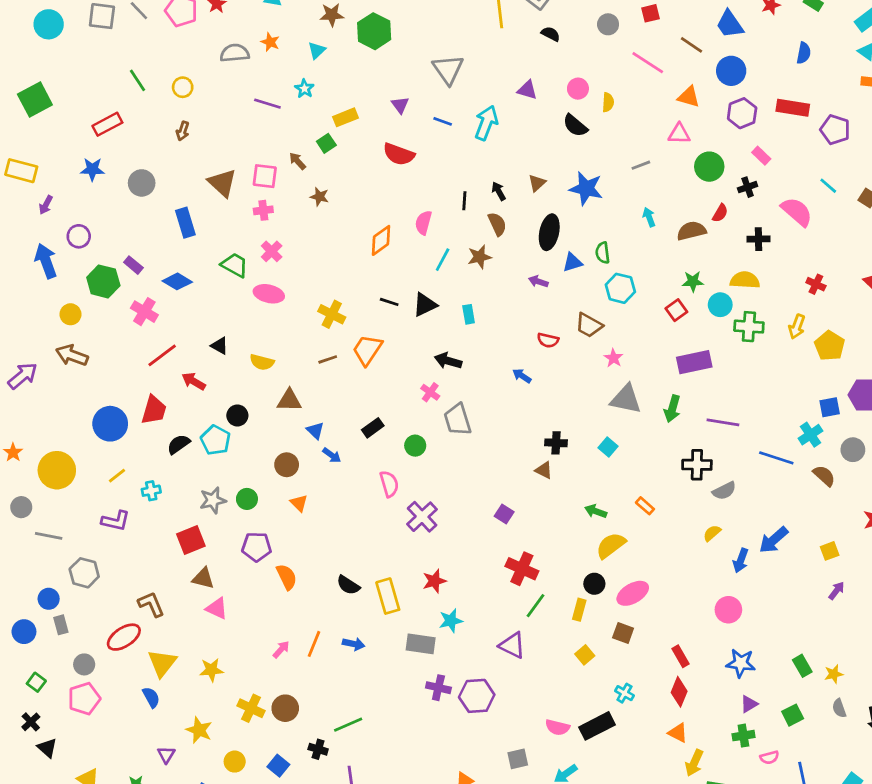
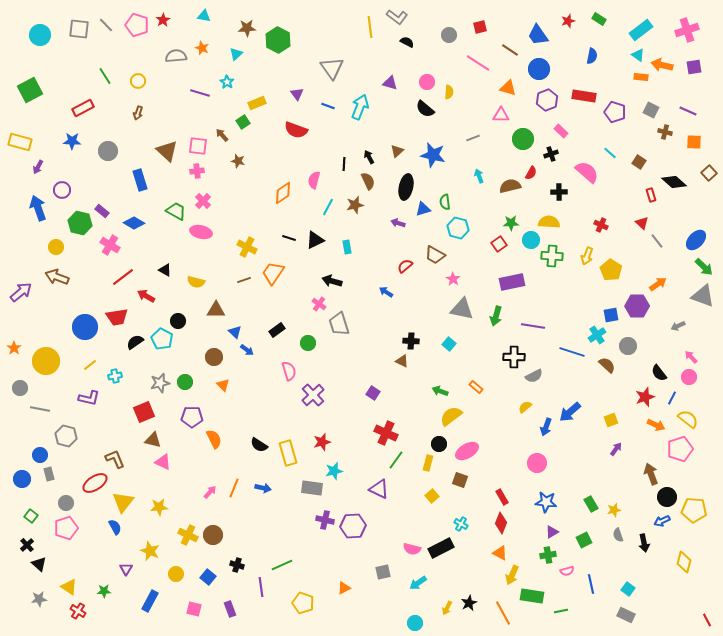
red semicircle: (548, 340) -> (405, 266), turned 126
red trapezoid: (154, 410) -> (117, 317), turned 65
green line: (348, 725) -> (282, 565), moved

